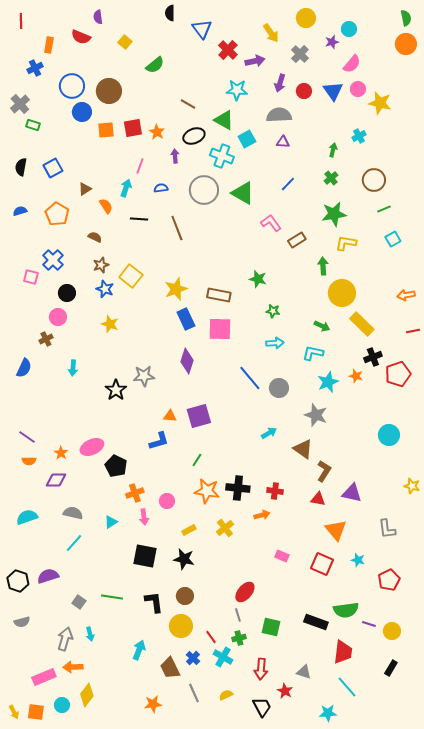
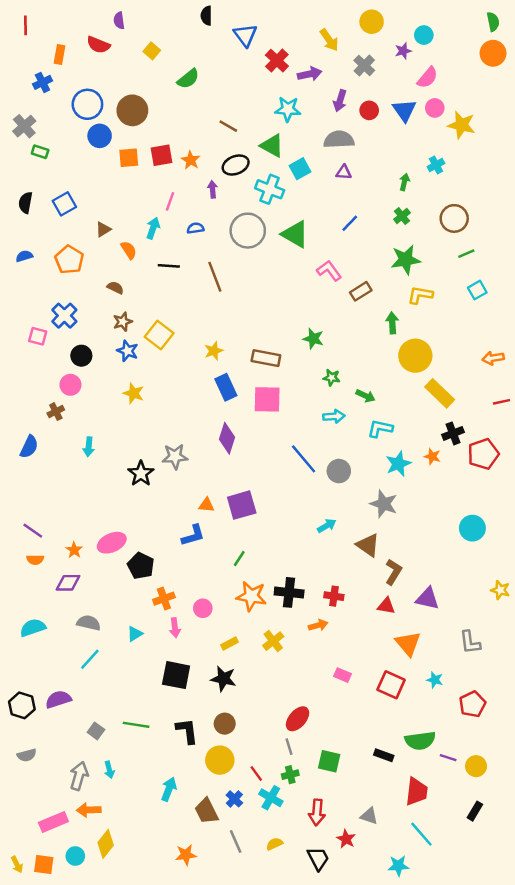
yellow star: (176, 289) -> (214, 351), size x0.7
green arrow: (322, 326) -> (366, 396), moved
black rectangle: (316, 622) -> (384, 755), size x0.7

